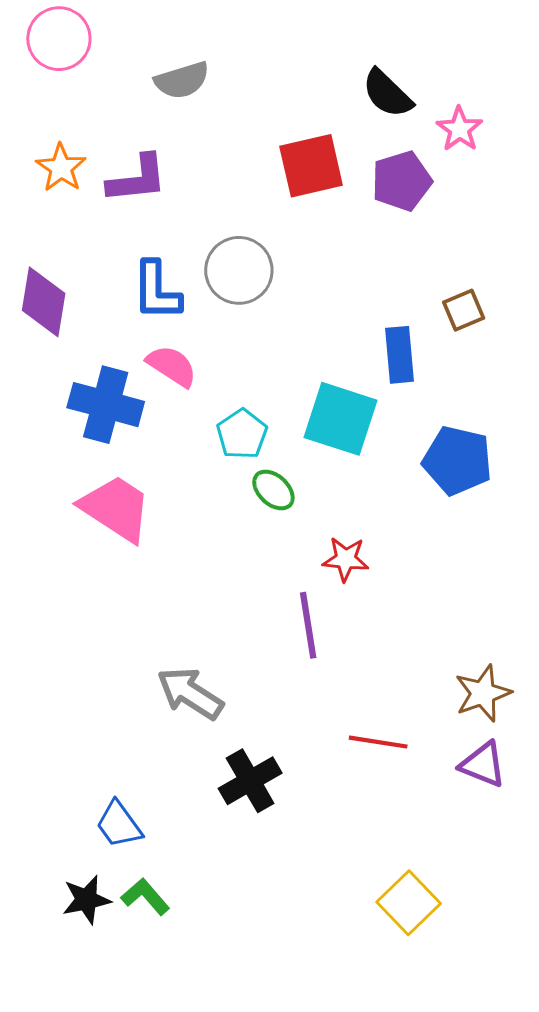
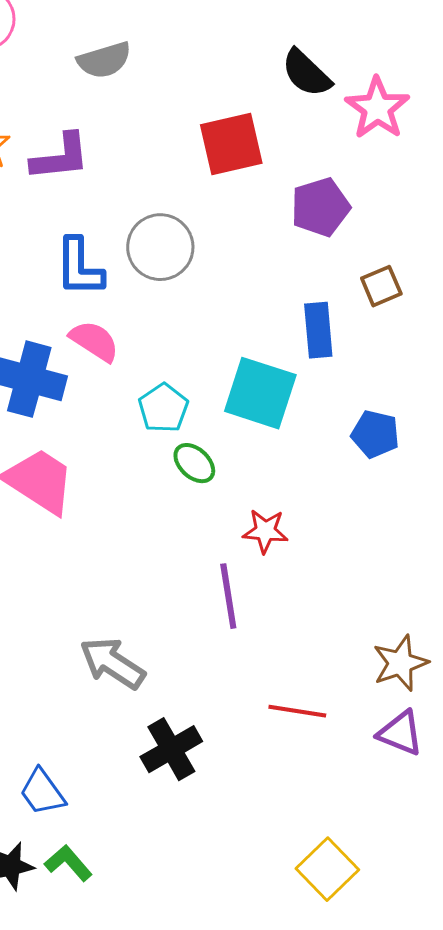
pink star: (460, 129) -> (377, 108), size x1.4
purple pentagon: (402, 181) -> (320, 207), moved
blue pentagon: (457, 461) -> (375, 434), size x0.7

